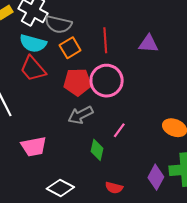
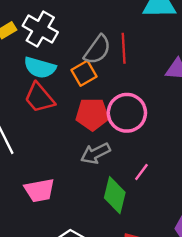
gray semicircle: (58, 24) -> (97, 50), moved, turned -68
red line: (105, 40) -> (124, 48), moved
green diamond: (97, 150) -> (115, 195), size x1.4

